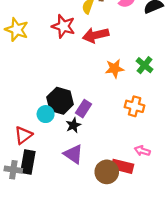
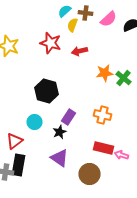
red arrow: (96, 35) -> (80, 51), size x0.7
orange star: (115, 69) -> (104, 73), moved
black hexagon: (60, 101) -> (46, 91), moved
orange cross: (135, 106) -> (102, 115), moved
red rectangle: (122, 166) -> (104, 148), moved

